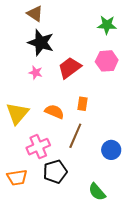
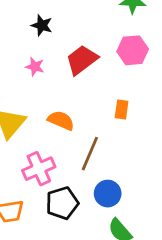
black star: (41, 43) -> (42, 25), size x0.6
orange rectangle: (82, 104) -> (122, 110), moved
blue circle: (111, 150) -> (108, 194), moved

